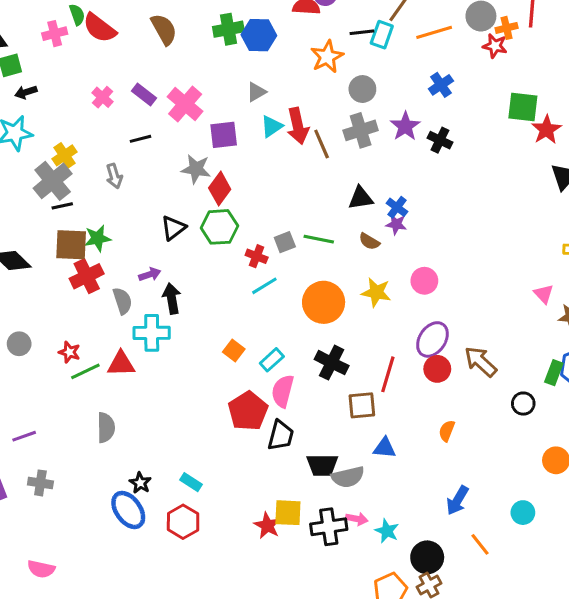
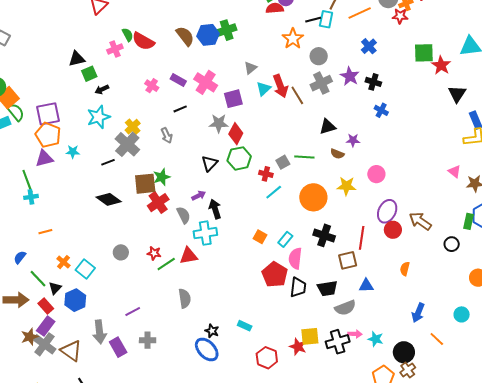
blue hexagon: (259, 35) -> (208, 35), moved
black line: (62, 206) -> (108, 162), moved
blue cross: (397, 207) -> (381, 110), moved
black trapezoid: (322, 465) -> (327, 288), moved
red hexagon: (183, 522) -> (267, 358), moved

